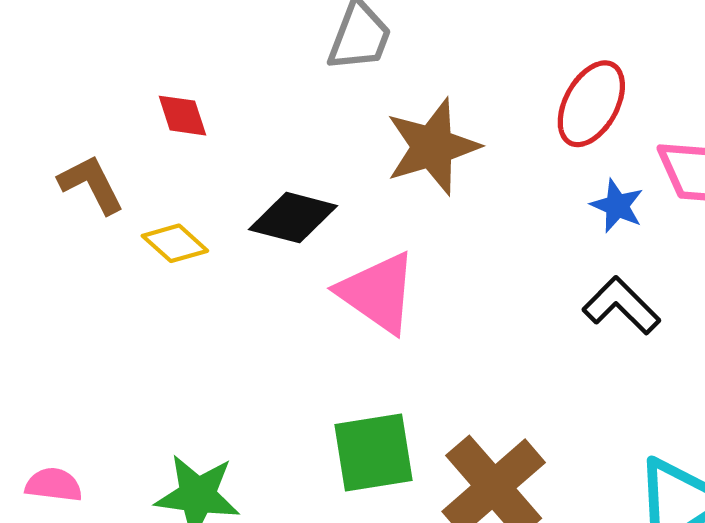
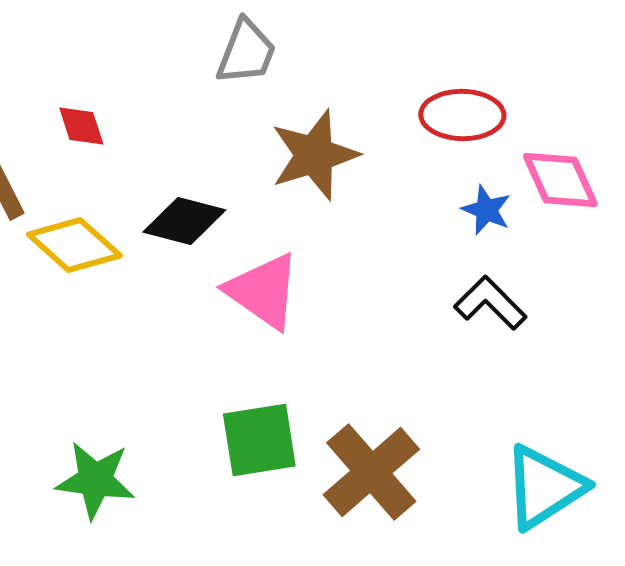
red ellipse: (591, 104) -> (462, 115), turned 62
yellow diamond: (175, 243) -> (74, 245), size x1.5

